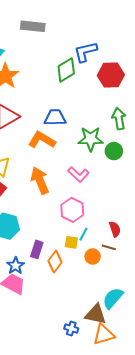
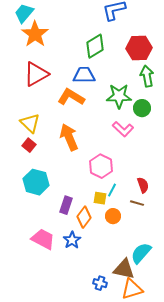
green diamond: (66, 70) -> (95, 46), moved
red hexagon: (111, 75) -> (139, 48), moved
pink L-shape: (78, 174) -> (123, 129), moved
orange circle: (93, 257) -> (113, 216), moved
blue star: (16, 266) -> (72, 240), moved

